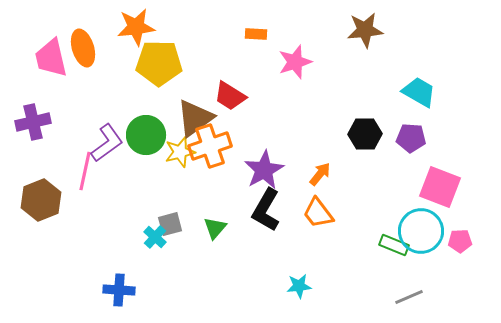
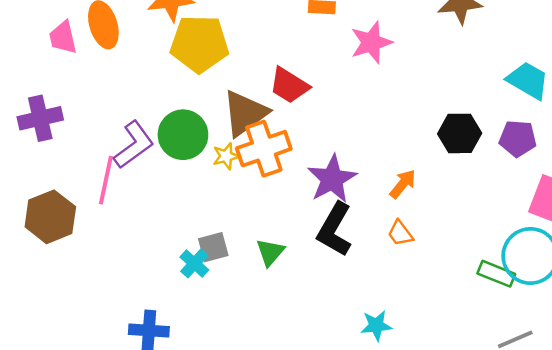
pink trapezoid: (51, 58) -> (63, 37), size x0.7
yellow star: (180, 152) -> (226, 156), size x0.7
orange trapezoid: (318, 213) -> (400, 233), size x0.7

